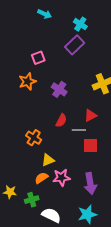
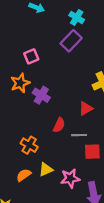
purple cross: (59, 89) -> (41, 95), moved
red triangle: (90, 115) -> (86, 108), moved
orange semicircle: (41, 178) -> (24, 175), moved
pink star: (61, 178) -> (70, 178), moved

